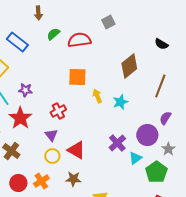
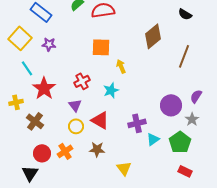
purple star: (25, 90) -> (49, 44), moved
cyan star: (120, 102) -> (111, 90), moved
purple semicircle: (165, 118) -> (196, 96), moved
purple cross: (117, 143) -> (137, 123), moved, turned 30
cyan triangle: (135, 158) -> (153, 139), moved

